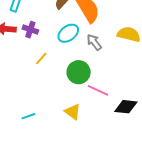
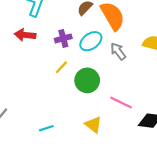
purple cross: (30, 30) -> (63, 38), moved, turned -35
green circle: (79, 72) -> (87, 80), moved

